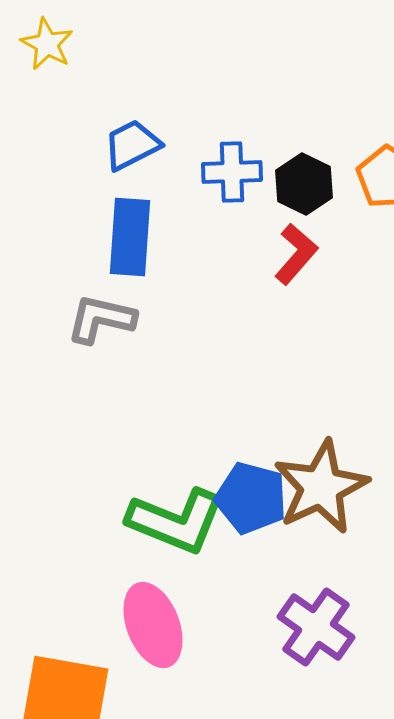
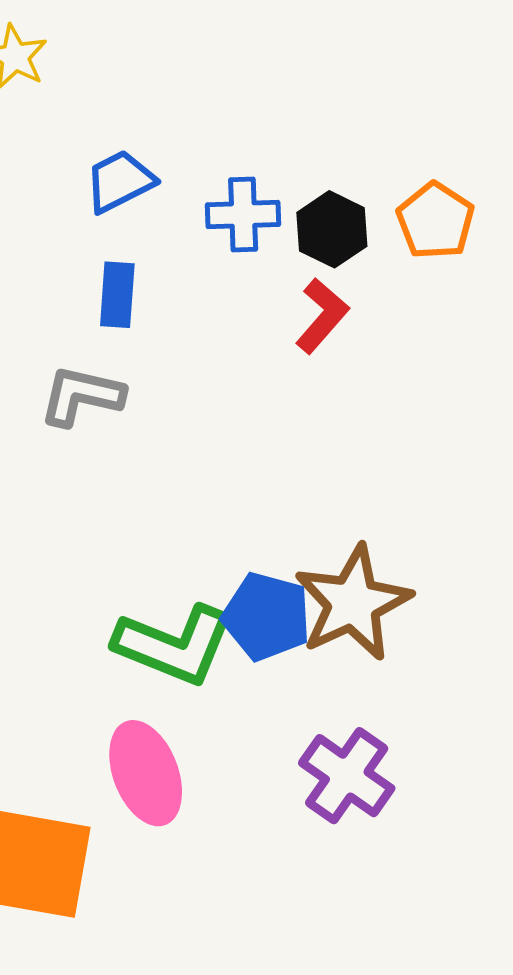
blue rectangle: (130, 237) -> (117, 295), size x0.7

